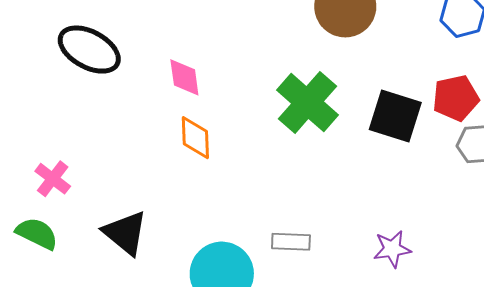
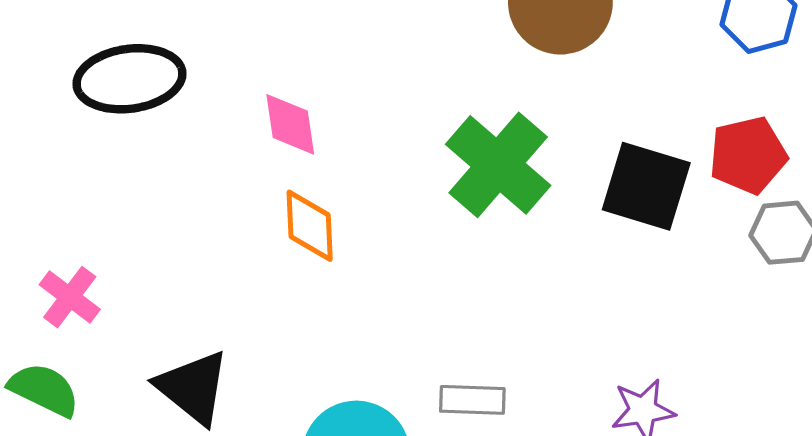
black ellipse: (89, 50) -> (129, 79), turned -36

